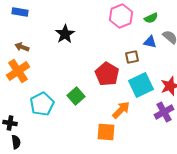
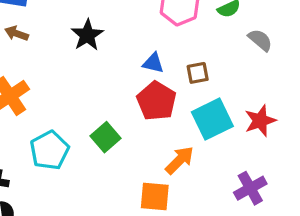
blue triangle: (150, 42) -> (153, 63), moved
brown arrow: (22, 47) -> (17, 33), moved
purple cross: (164, 112) -> (250, 188), moved

